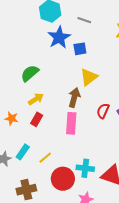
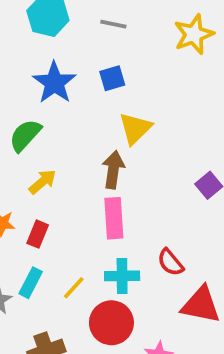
blue star: (59, 37) -> (54, 83), moved
red semicircle: (103, 111) -> (170, 262), moved, turned -56
red rectangle: (37, 119) -> (38, 234), moved
cyan cross: (85, 168) -> (122, 276), moved

